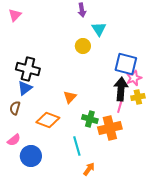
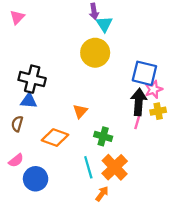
cyan triangle: (99, 29) -> (104, 24), moved
yellow circle: (83, 46) -> (95, 53), size x1.6
blue triangle: (25, 88) -> (29, 101), turned 42
orange cross: (110, 128) -> (115, 167), moved, turned -30

